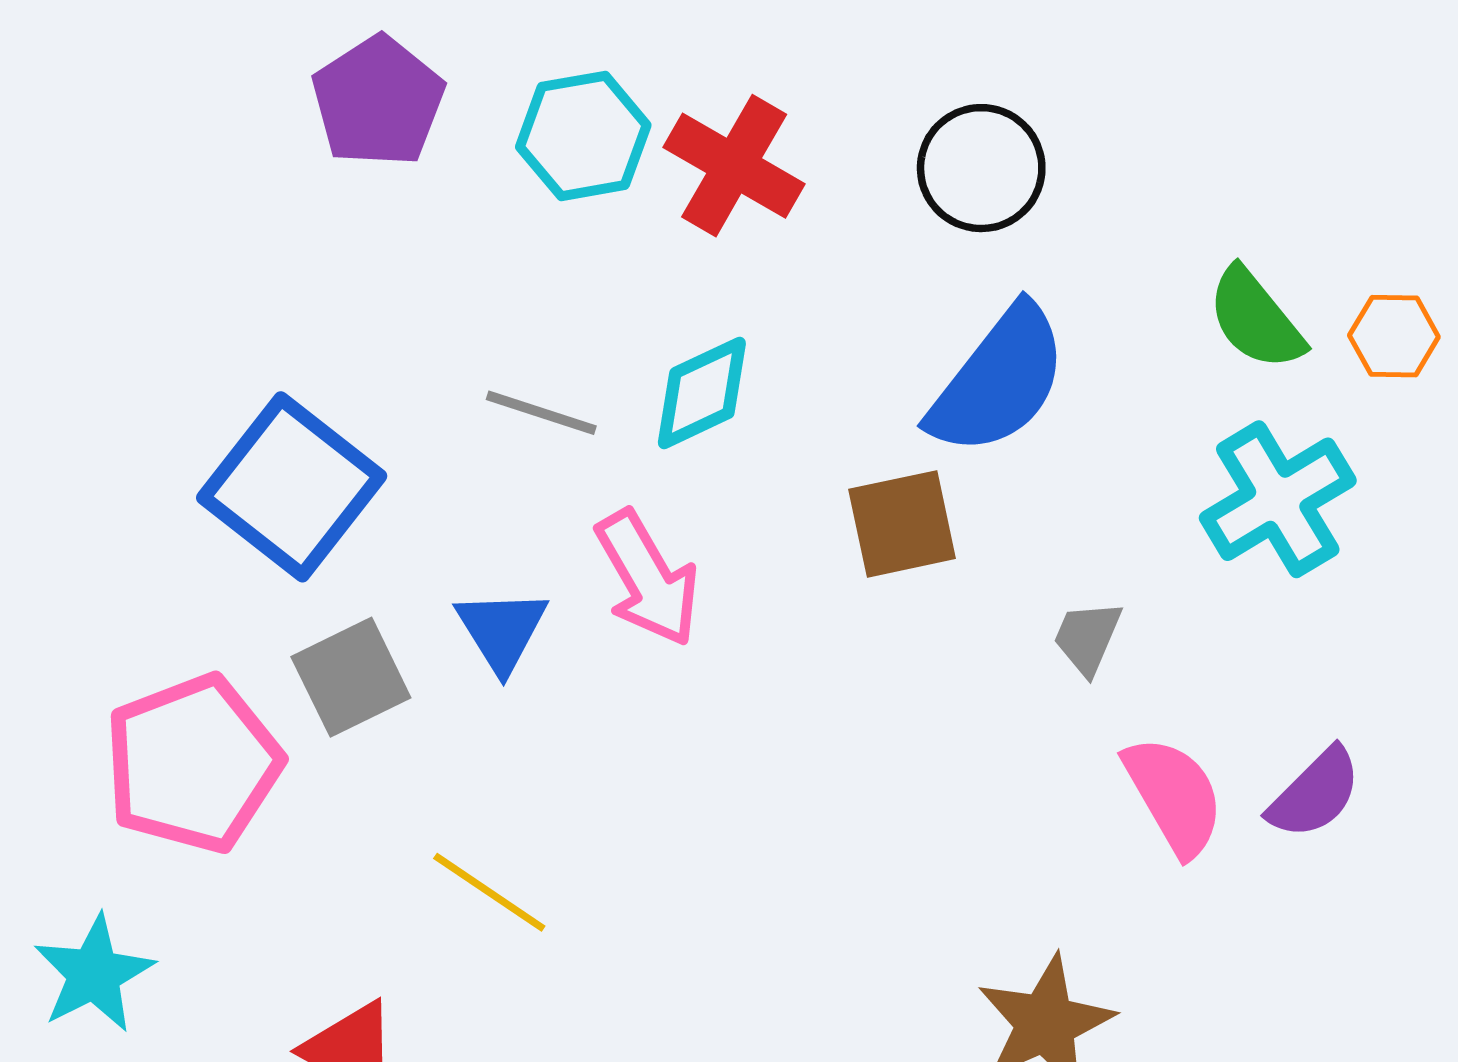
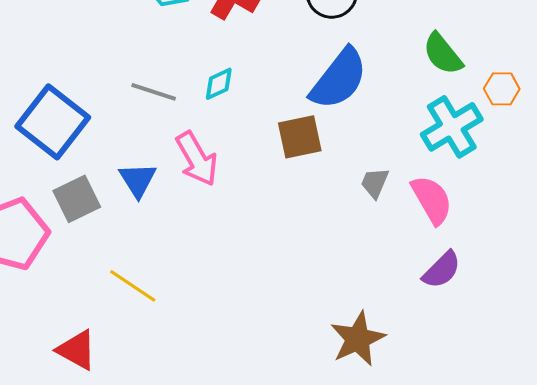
orange hexagon: (1394, 336) -> (502, 89), moved
cyan diamond: (702, 393) -> (219, 84), size x0.7
purple semicircle: (1315, 793) -> (442, 270), moved
pink semicircle: (1174, 796) -> (432, 200), moved

